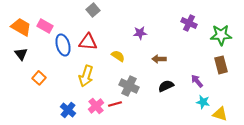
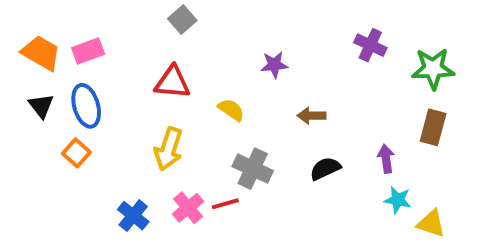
pink rectangle: (45, 26) -> (88, 51), turned -49
blue ellipse: (63, 45) -> (86, 106), moved
brown rectangle: (221, 65) -> (433, 127), turned 30
purple arrow: (197, 81) -> (386, 159), turned 32

